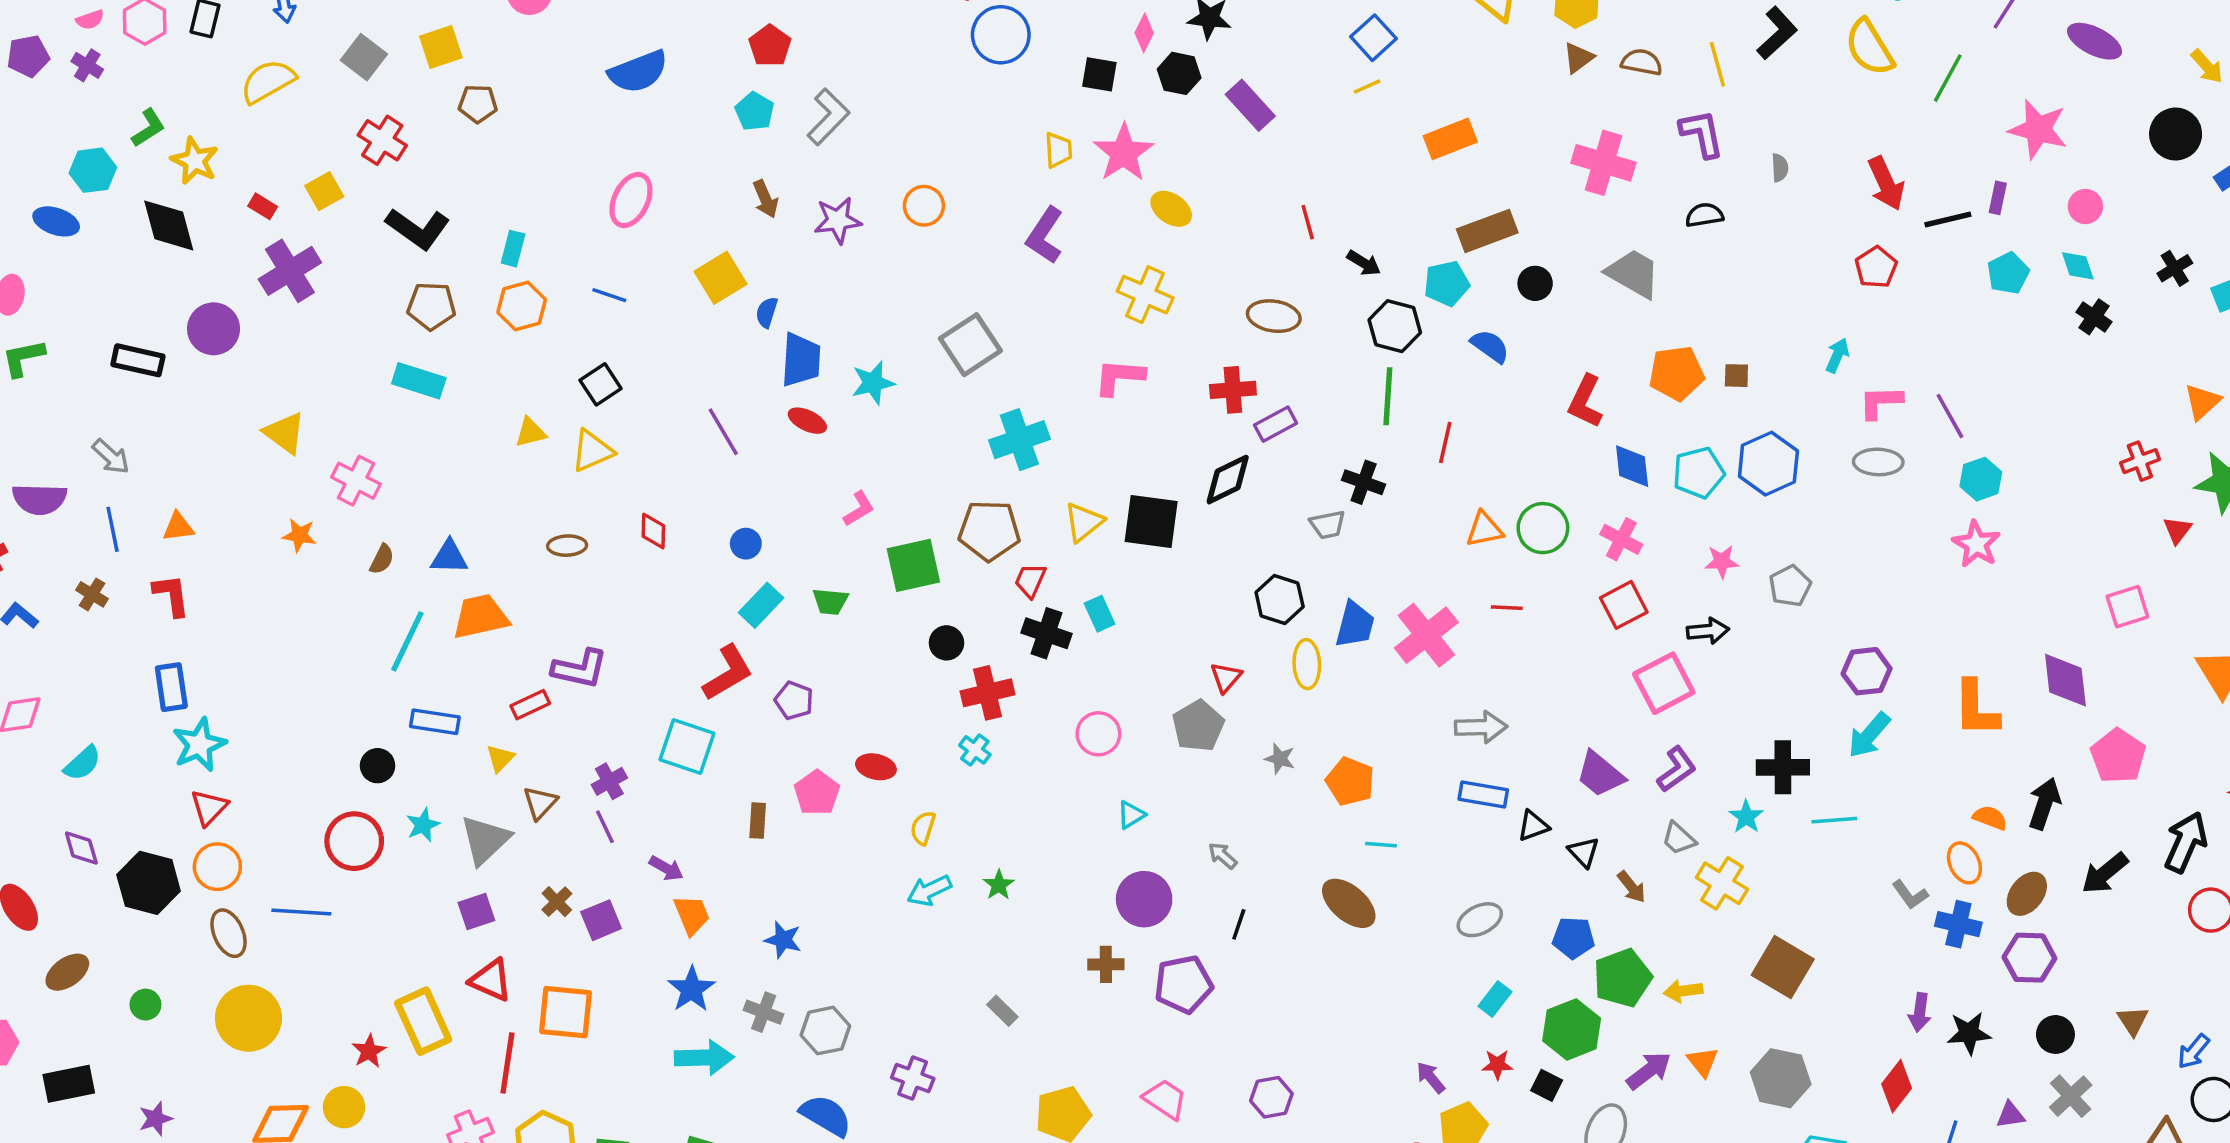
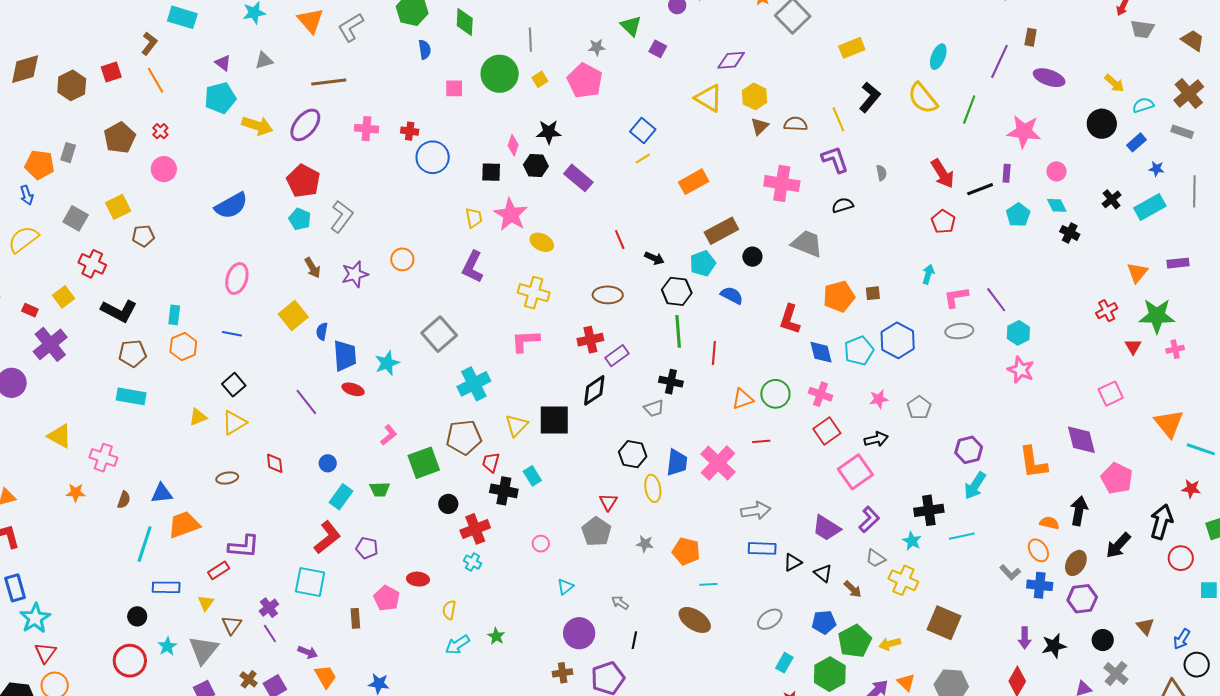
red pentagon: (770, 46) -> (303, 181), size x1.4
pink circle: (1098, 734) -> (541, 544), size x0.7

